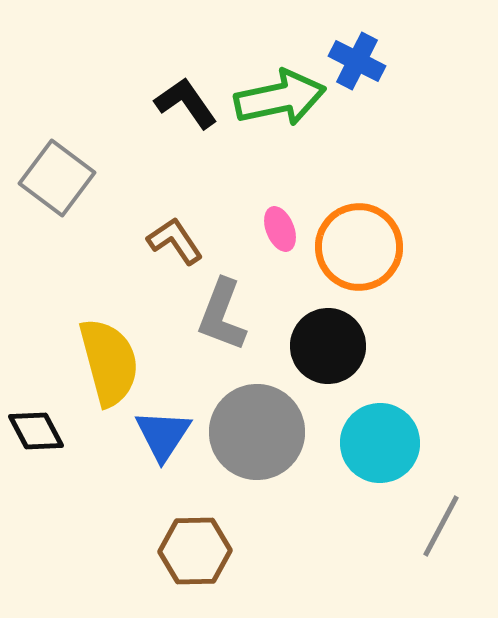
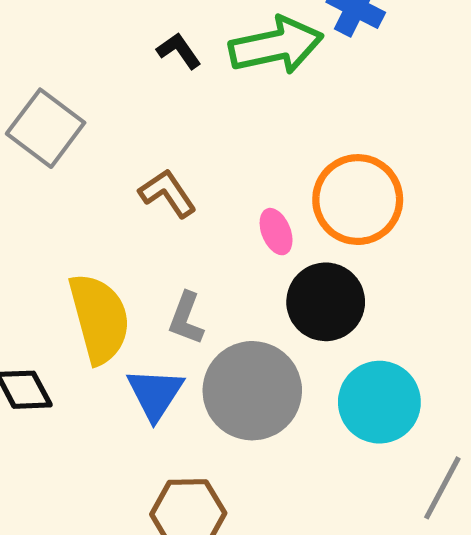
black L-shape: (186, 103) -> (179, 51), size x0.7
pink ellipse: (280, 229) -> (276, 232), moved
gray L-shape: (222, 315) -> (186, 318), moved, size x0.7

